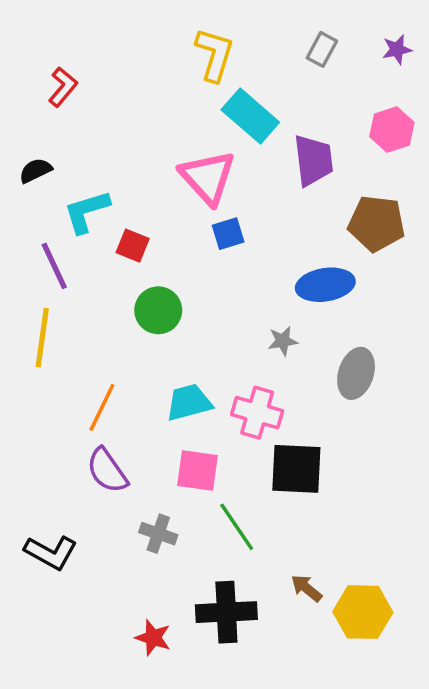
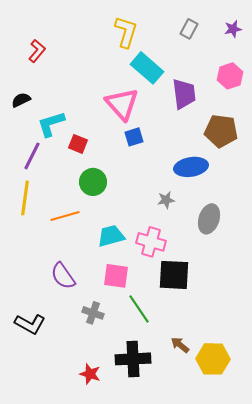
purple line: (54, 266) -> (32, 156), turned 52
orange line: (102, 407) -> (65, 216), moved, turned 48

